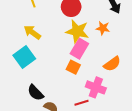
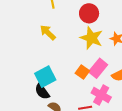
pink rectangle: (79, 49) -> (98, 68), moved
cyan square: (24, 57) -> (45, 77), moved

